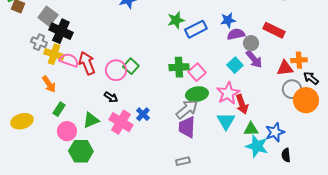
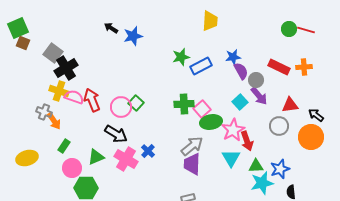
black cross: (61, 31) -> (66, 68), turned 35
purple semicircle: (236, 34) -> (241, 71), turned 72
gray cross: (39, 42) -> (44, 112), moved
orange cross: (299, 60) -> (304, 67), moved
gray circle: (292, 89) -> (279, 126), moved
green ellipse: (197, 94) -> (211, 122), moved
black arrow: (111, 97) -> (116, 134), size x1.6
cyan star: (257, 146) -> (262, 183), turned -30

